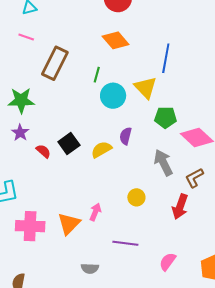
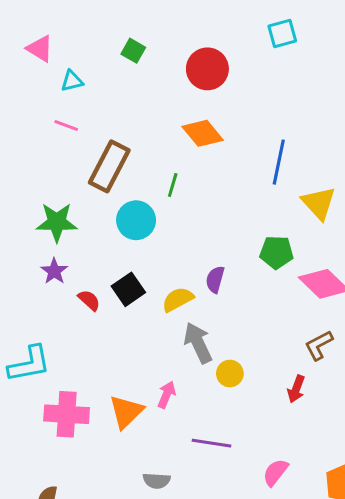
yellow triangle: (146, 88) -> (319, 203), moved
cyan circle: (113, 96) -> (136, 220), moved
gray arrow: (163, 163) -> (198, 343), moved
red arrow: (180, 207) -> (296, 389), size x0.7

